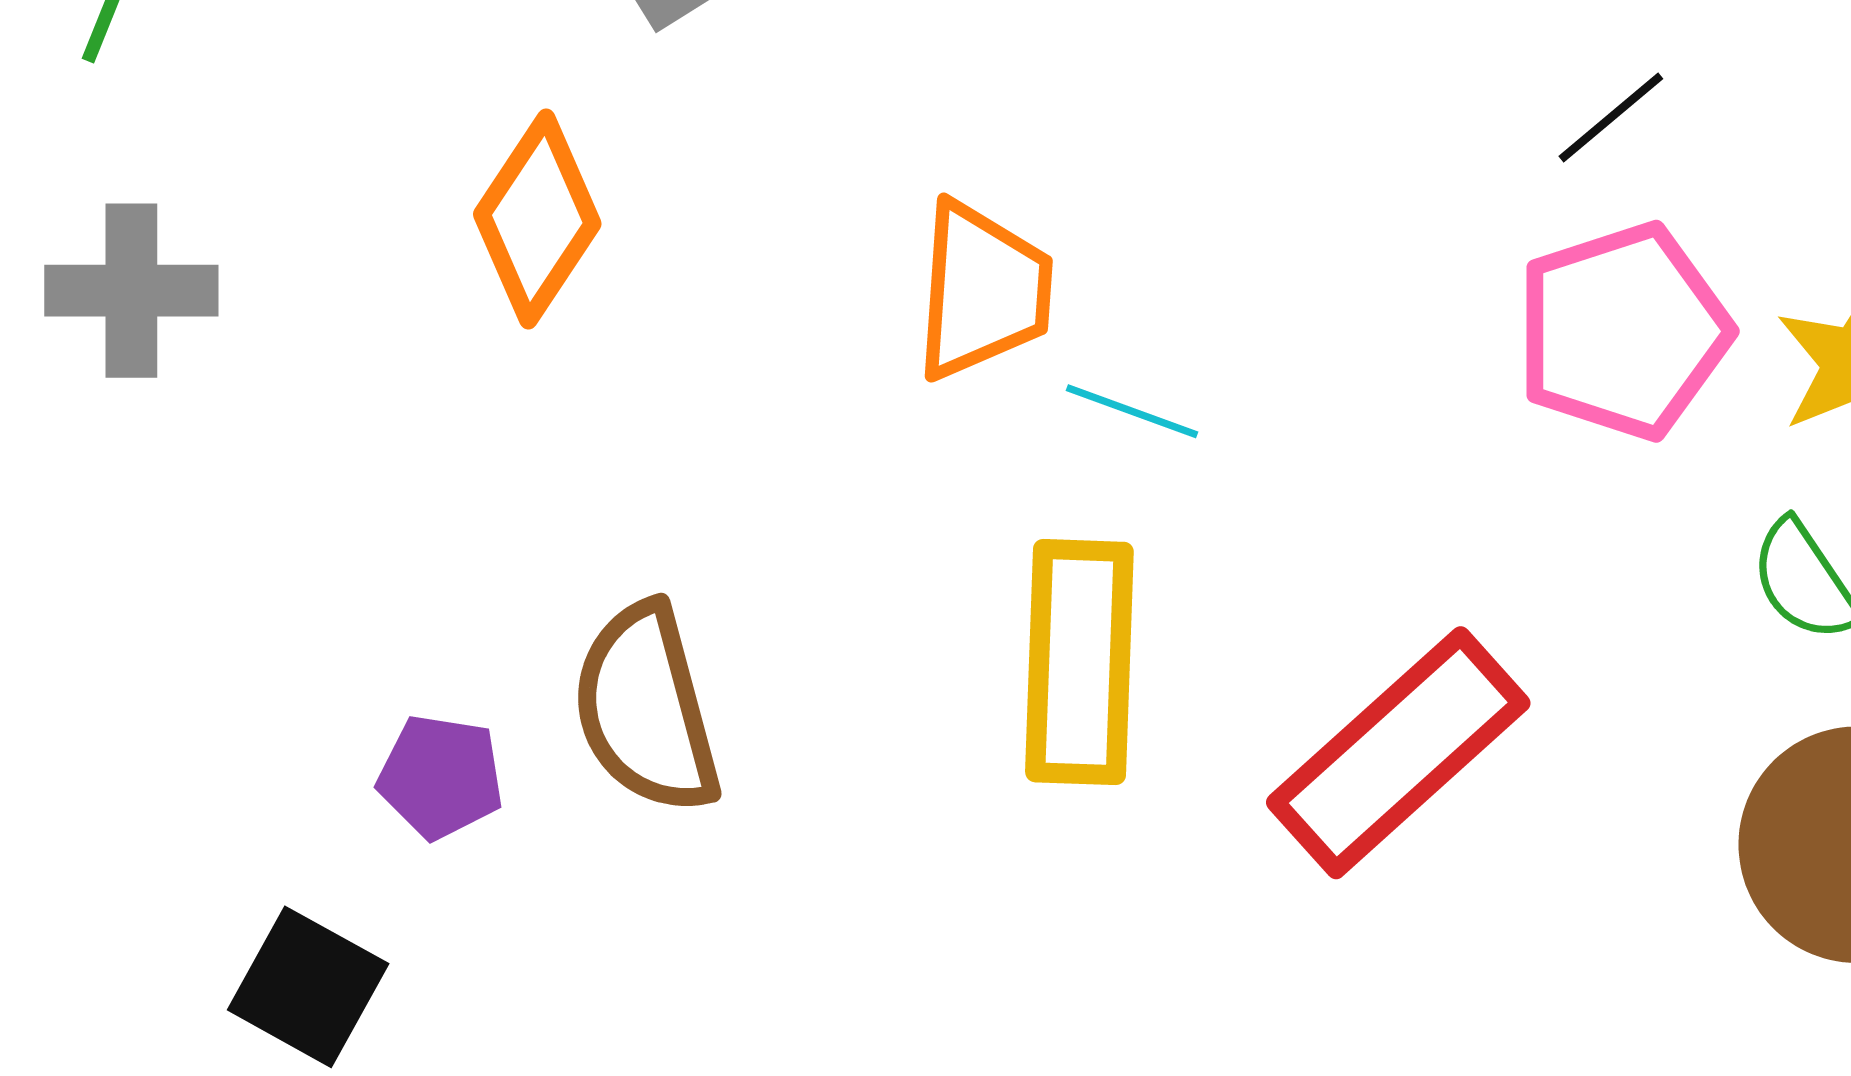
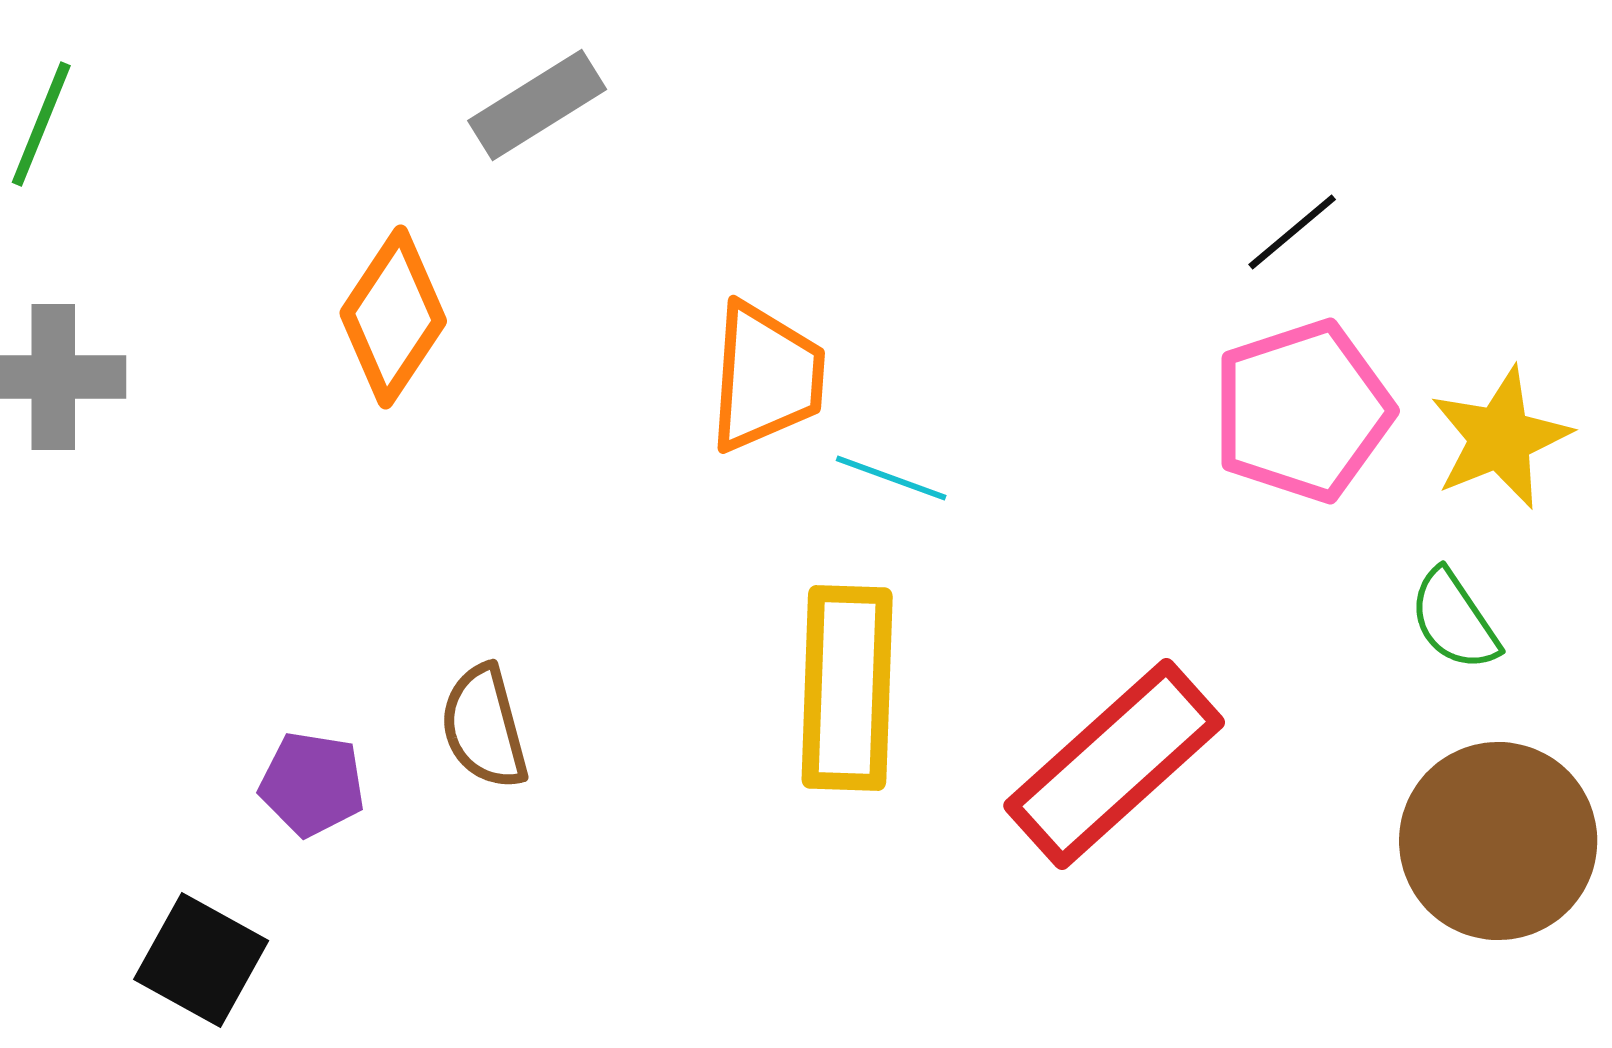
brown semicircle: (646, 709) -> (484, 727), size x0.7

